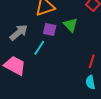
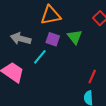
gray arrow: (19, 32) -> (21, 39), turned -132

